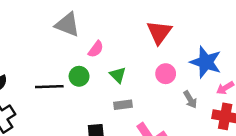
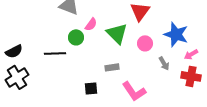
green triangle: (118, 75) -> (117, 33), moved, size x1.6
green circle: (79, 76) -> (76, 37), moved

